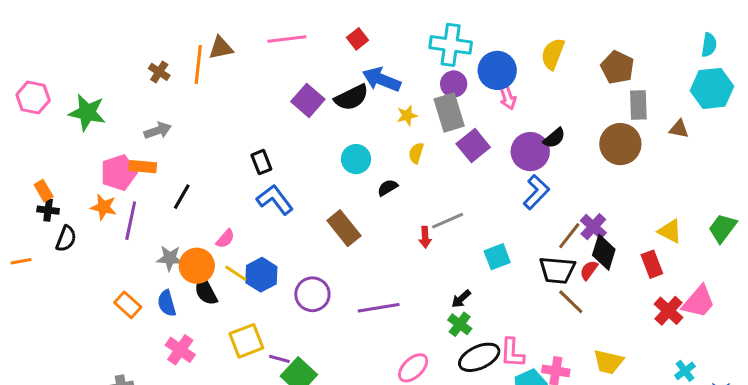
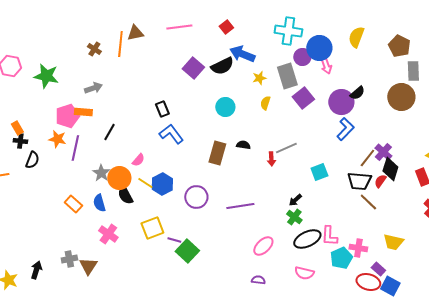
purple circle: (454, 84) -> (302, 57), moved
black semicircle: (388, 188) -> (243, 145), moved, turned 40
brown rectangle: (344, 228) -> (217, 153), turned 55
gray star: (170, 258) -> (101, 173), turned 30

